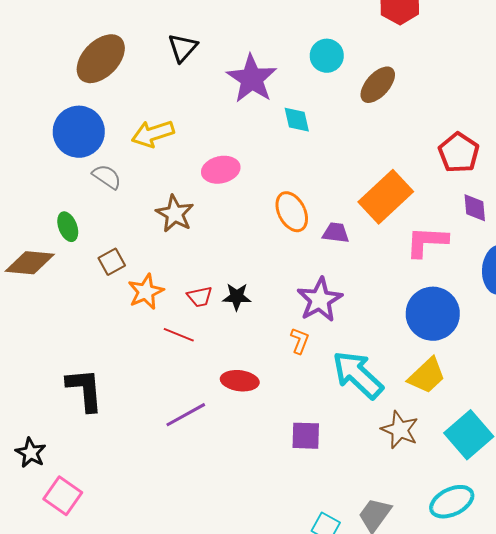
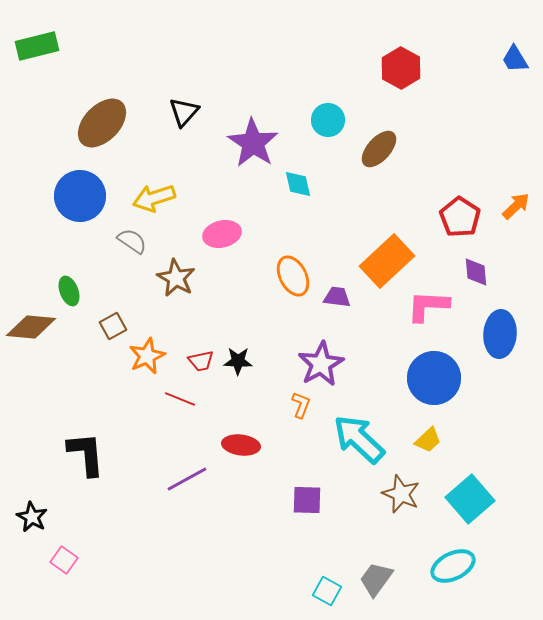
gray semicircle: (107, 177) -> (132, 241), moved
yellow trapezoid: (427, 376) -> (428, 440), size x0.7
pink square: (63, 496) -> (64, 560), size x0.7

